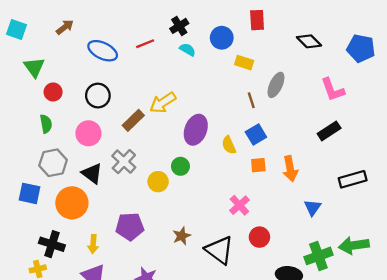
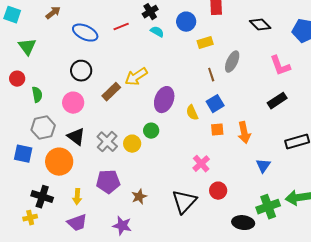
yellow rectangle: (244, 63) -> (205, 43), turned -35
red circle: (53, 92) -> (17, 79), moved
gray cross: (124, 162) -> (107, 142), moved
brown star: (182, 236) -> (139, 197), moved
black triangle: (219, 250) -> (184, 202), turned 36

